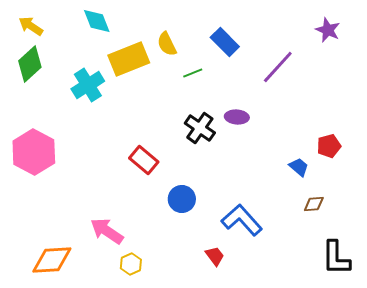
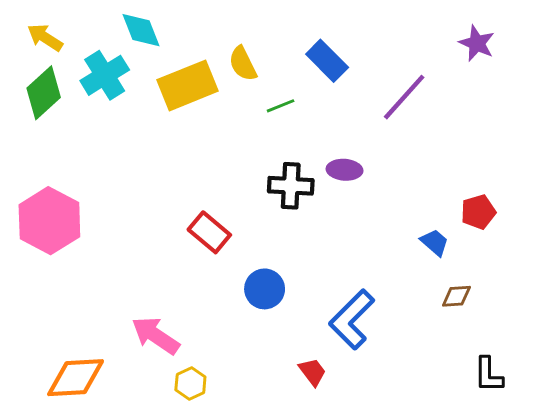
cyan cross: (88, 85) -> (105, 75), moved
black cross: (200, 128) -> (291, 186), turned -32
blue L-shape: (242, 220) -> (352, 319), turned -93
black L-shape: (336, 258) -> (488, 375), size x0.7

